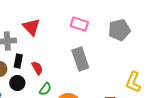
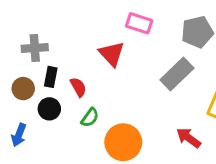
red triangle: (31, 27) -> (112, 54), moved
gray rectangle: (80, 59) -> (177, 74), moved, turned 65

